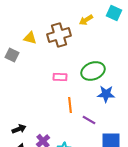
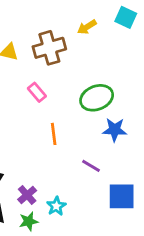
pink rectangle: (60, 77) -> (37, 92), moved, turned 48
orange line: (70, 105) -> (54, 134), moved

